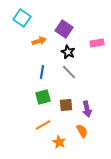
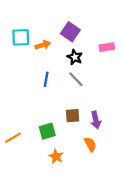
cyan square: (22, 18) -> (21, 37), moved, turned -36
green square: (43, 97) -> (47, 131), moved
orange line: (43, 125) -> (13, 138), moved
orange star: (59, 142) -> (56, 156), moved

